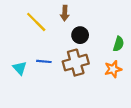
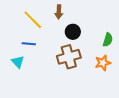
blue line: (44, 61) -> (29, 44), moved

